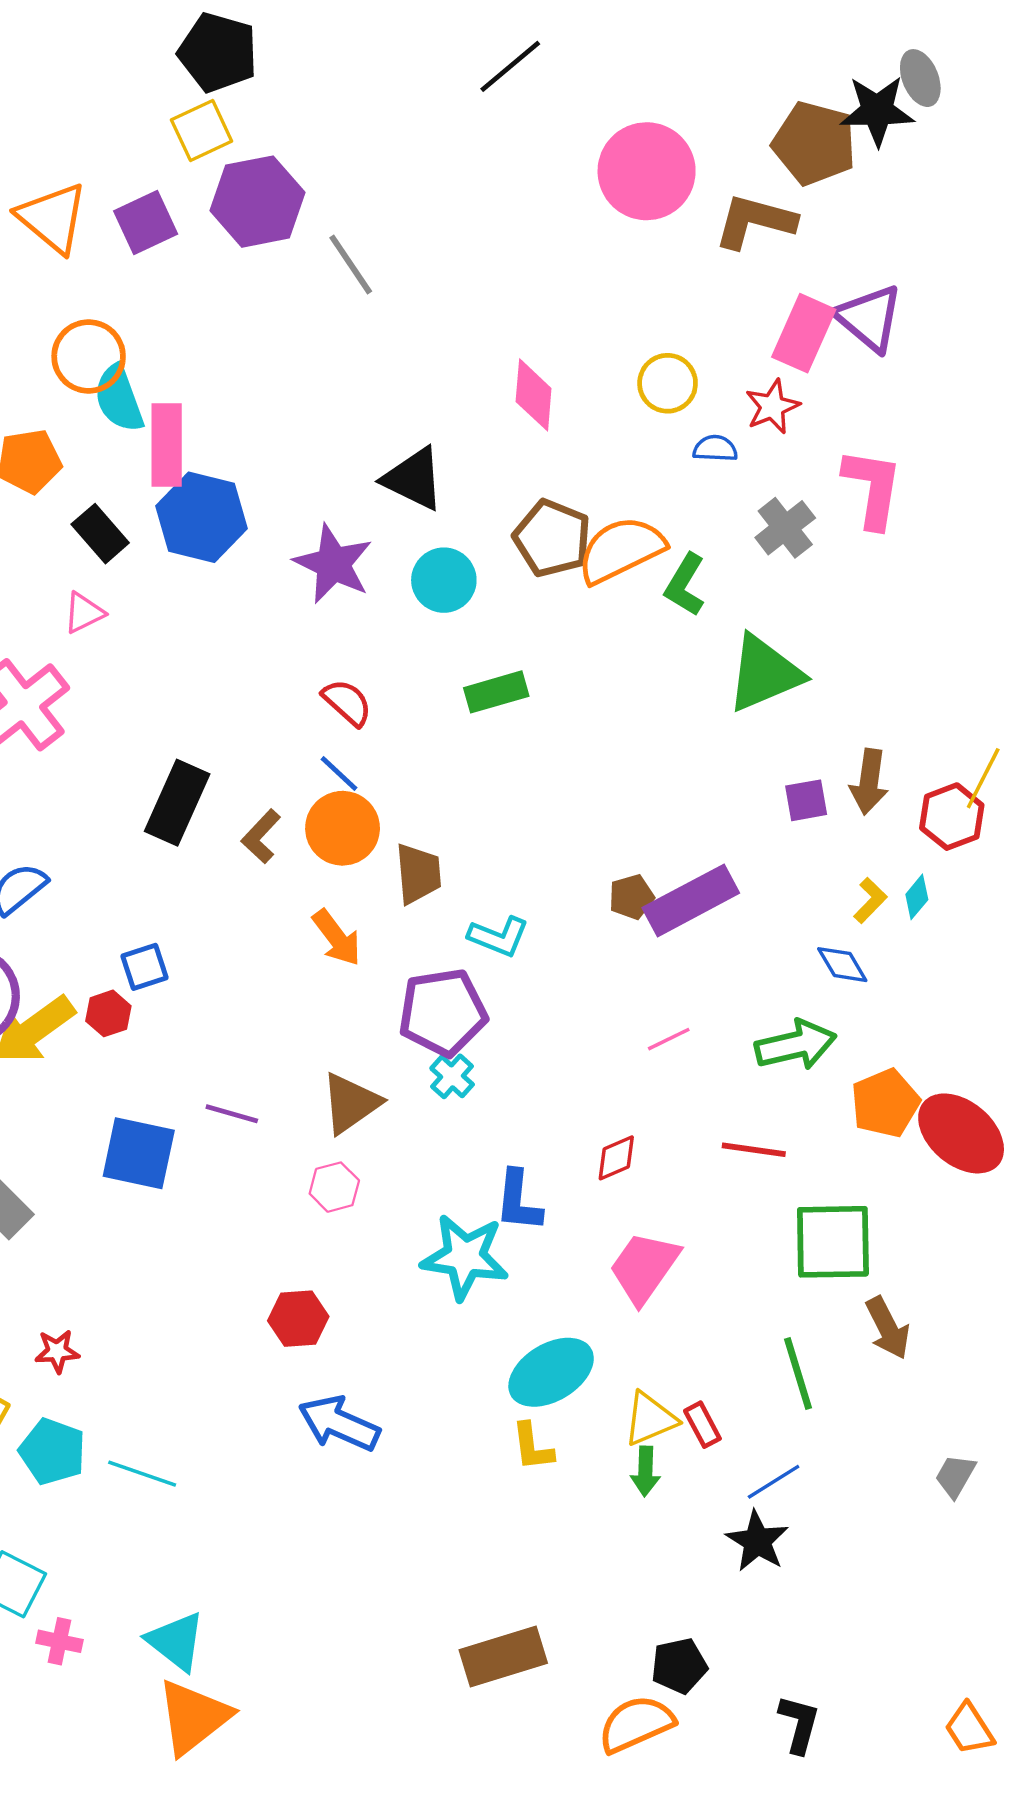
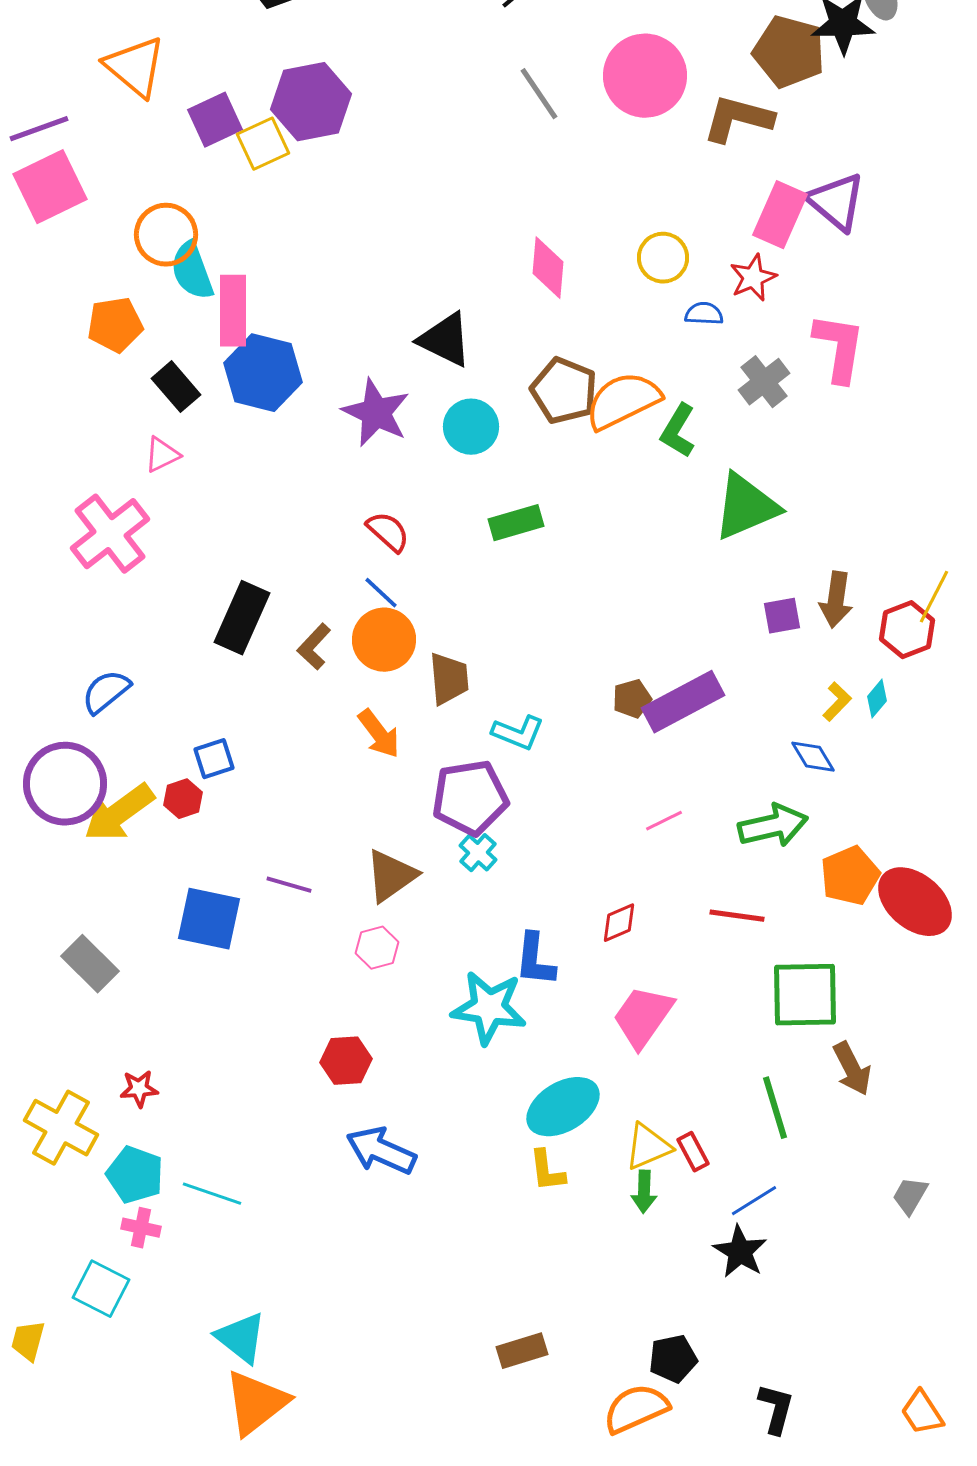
yellow square: (202, 130) -> (263, 144), moved
orange triangle: (52, 218) -> (135, 67), moved
gray line: (351, 264) -> (539, 94), moved
pink cross: (59, 1641) -> (141, 1228), moved
brown rectangle: (503, 1656) -> (522, 1351), size x0.7

